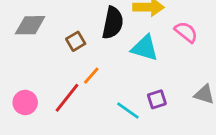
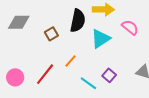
cyan triangle: (145, 48) -> (101, 39), turned -50
orange line: (91, 76) -> (70, 61), moved
purple square: (157, 99) -> (109, 75), turned -32

